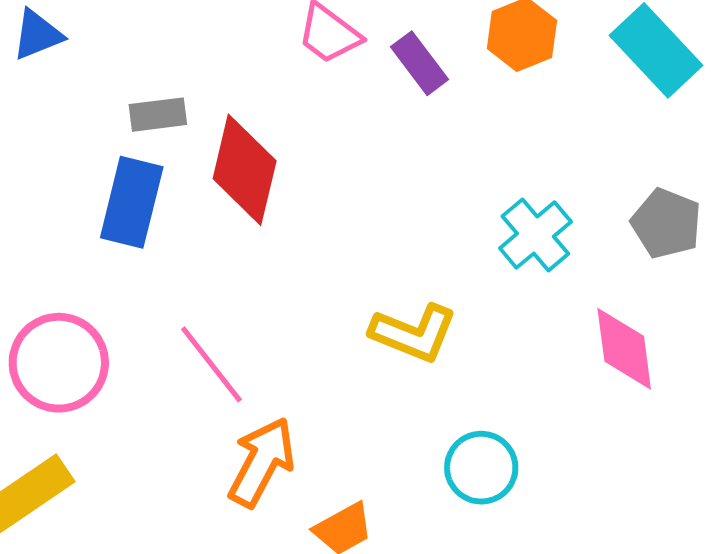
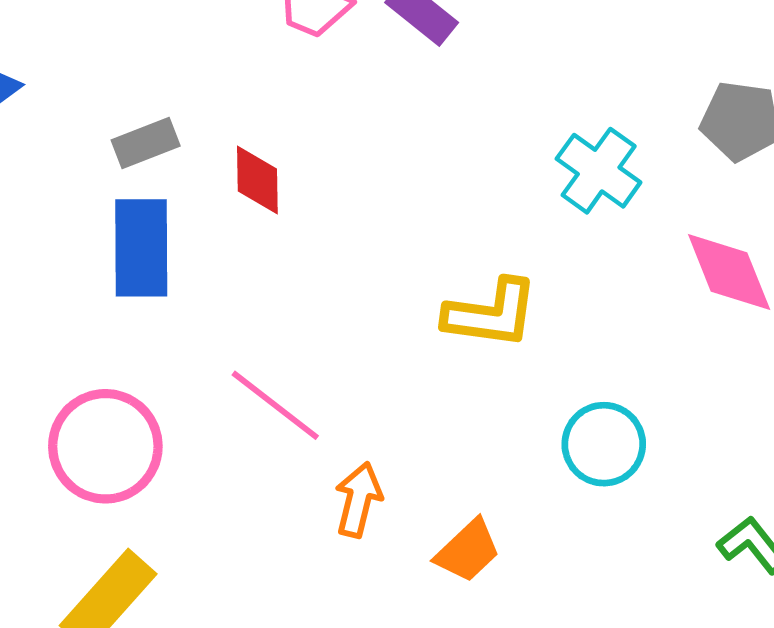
red diamond: (245, 170) -> (257, 180), size x0.6
orange arrow: (262, 462) -> (358, 500), size x0.7

